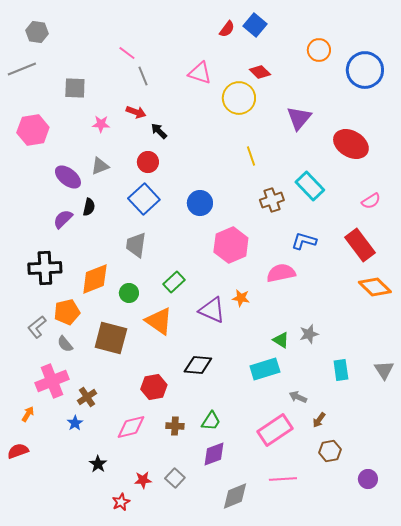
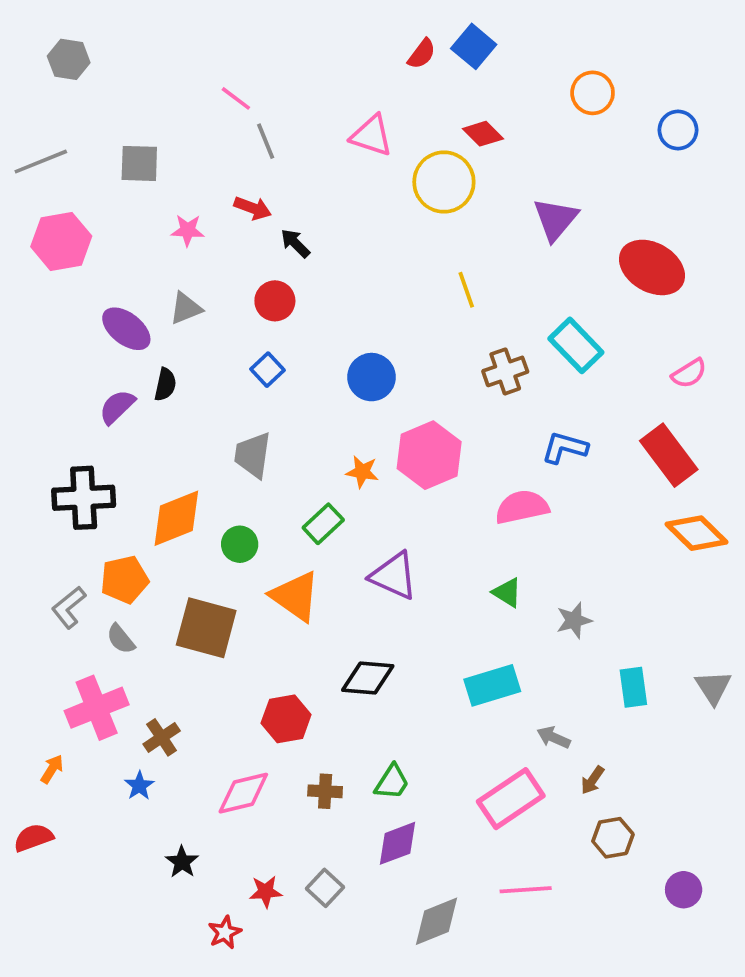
gray line: (22, 69) -> (41, 162), moved
blue circle: (365, 70) -> (678, 130), size x0.6
blue square: (144, 199) -> (267, 370), size x0.6
orange star: (241, 298) -> (362, 472), moved
green triangle: (281, 340) -> (507, 593), moved

